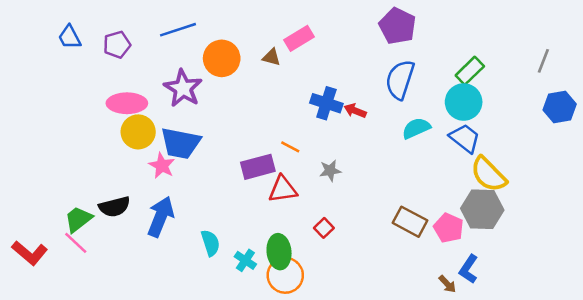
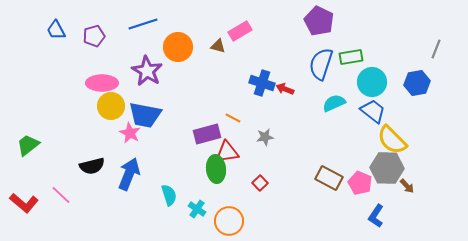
green rectangle: (470, 71) -> (351, 57), moved, turned 35
blue hexagon: (560, 107) -> (417, 83), moved
green trapezoid: (78, 219) -> (28, 145), moved
green ellipse: (279, 252) -> (216, 169), moved
brown arrow: (447, 284) -> (407, 186), moved

